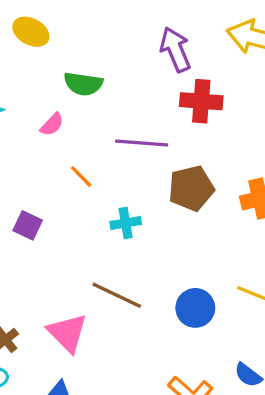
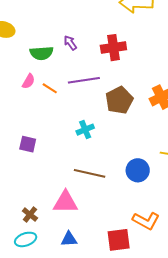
purple arrow: (175, 49) -> (70, 43), moved, size x0.6
orange line: (81, 176) -> (50, 88), moved
pink triangle: (67, 333) -> (66, 202), turned -32

